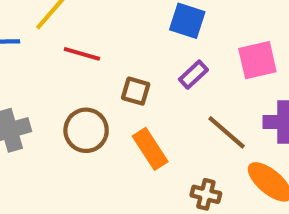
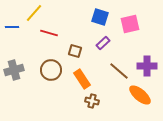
pink square: (257, 60) -> (130, 24), moved
brown cross: (206, 194) -> (92, 101), moved

